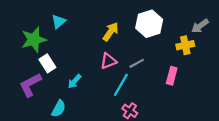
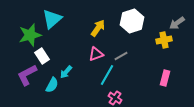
cyan triangle: (59, 21) -> (52, 19), size x1.5
pink rectangle: (172, 76) -> (165, 78), moved
cyan semicircle: (59, 109) -> (52, 85), moved

